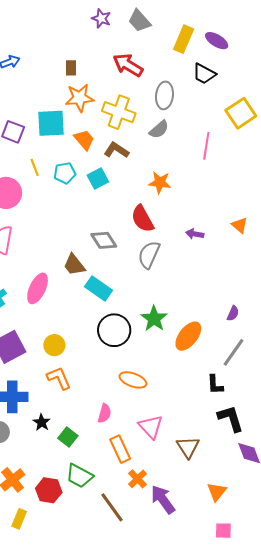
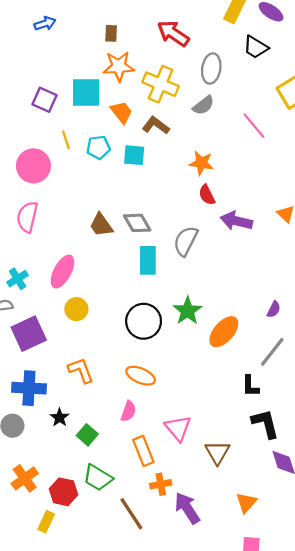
pink line: (206, 146) -> (254, 126), turned -52
cyan square: (98, 178) -> (134, 155), turned 30
red semicircle: (142, 219) -> (207, 195), moved, size x0.7
purple arrow: (195, 234) -> (236, 221), size x1.6
brown trapezoid: (74, 265) -> (101, 225), moved
cyan rectangle: (99, 288) -> (148, 260), moved, turned 52
yellow circle: (54, 345) -> (76, 309), moved
orange ellipse: (133, 380) -> (141, 376), moved
orange cross: (138, 479) -> (161, 484), turned 30
yellow rectangle: (19, 519) -> (46, 522), moved

